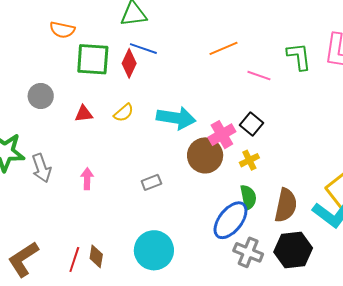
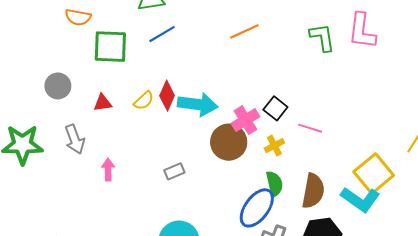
blue line: (143, 49) -> (162, 34), turned -48
red diamond: (129, 63) -> (167, 96), moved
pink line: (259, 76) -> (310, 128), moved
gray arrow: (41, 168) -> (75, 139), moved

